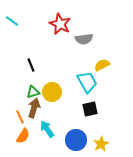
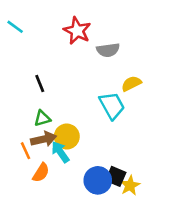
yellow circle: (52, 92) -> (67, 136), moved
brown arrow: (34, 108) -> (44, 139), turned 60
black square: (90, 109) -> (116, 176), moved, turned 35
cyan arrow: (47, 129) -> (60, 152), moved
orange semicircle: (23, 136) -> (41, 173), moved

